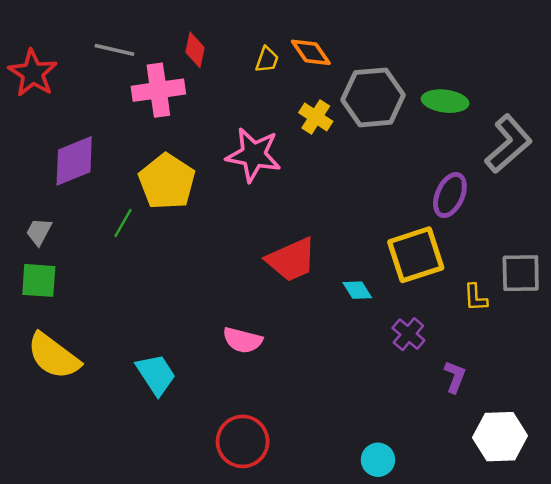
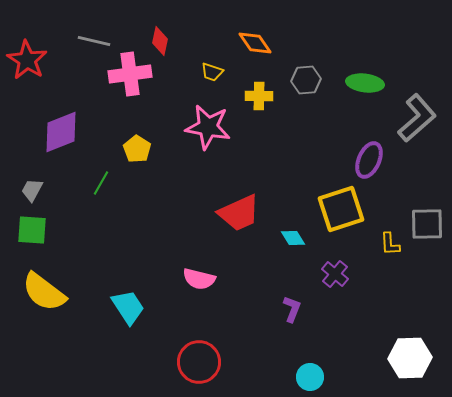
yellow trapezoid: (267, 60) -> (212, 72), moved, turned 90
gray hexagon: (373, 97) -> (306, 80), size x0.6
yellow cross: (316, 117) -> (259, 96), turned -32
yellow pentagon: (167, 182) -> (137, 149), size x0.6
purple L-shape: (455, 377) -> (292, 309), moved

